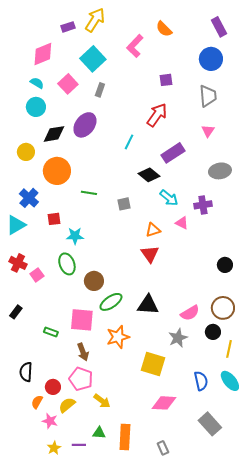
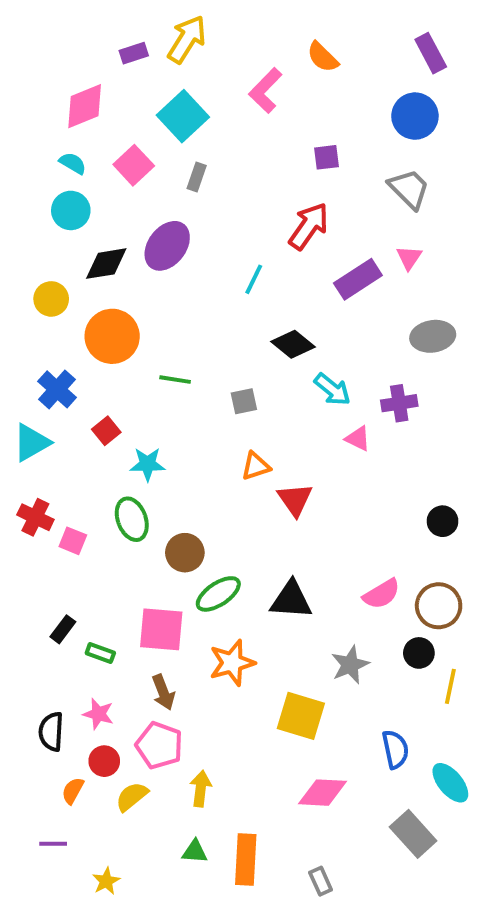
gray trapezoid: (208, 96) -> (409, 189), turned -40
purple rectangle: (173, 153) -> (358, 279), moved
red square: (54, 219) -> (106, 431), turned -32
orange triangle: (153, 230) -> (256, 466), moved
pink square: (37, 275) -> (73, 541), turned -32
black rectangle: (16, 312) -> (63, 629), moved
pink semicircle: (190, 313) -> (382, 594), moved
cyan ellipse: (230, 381) -> (450, 783), moved
yellow arrow: (102, 401) -> (201, 789), turned -120
pink star: (50, 421) -> (98, 714), moved
purple line: (79, 445) -> (53, 844), moved

